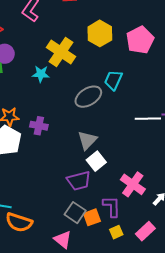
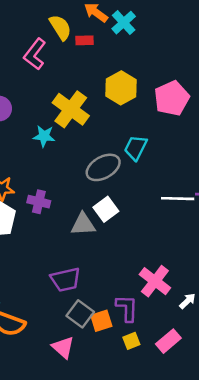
gray triangle: (87, 140) -> (83, 224), moved, turned 40
white square: (96, 161) -> (106, 209), moved
purple trapezoid: (79, 181) -> (65, 280), moved

